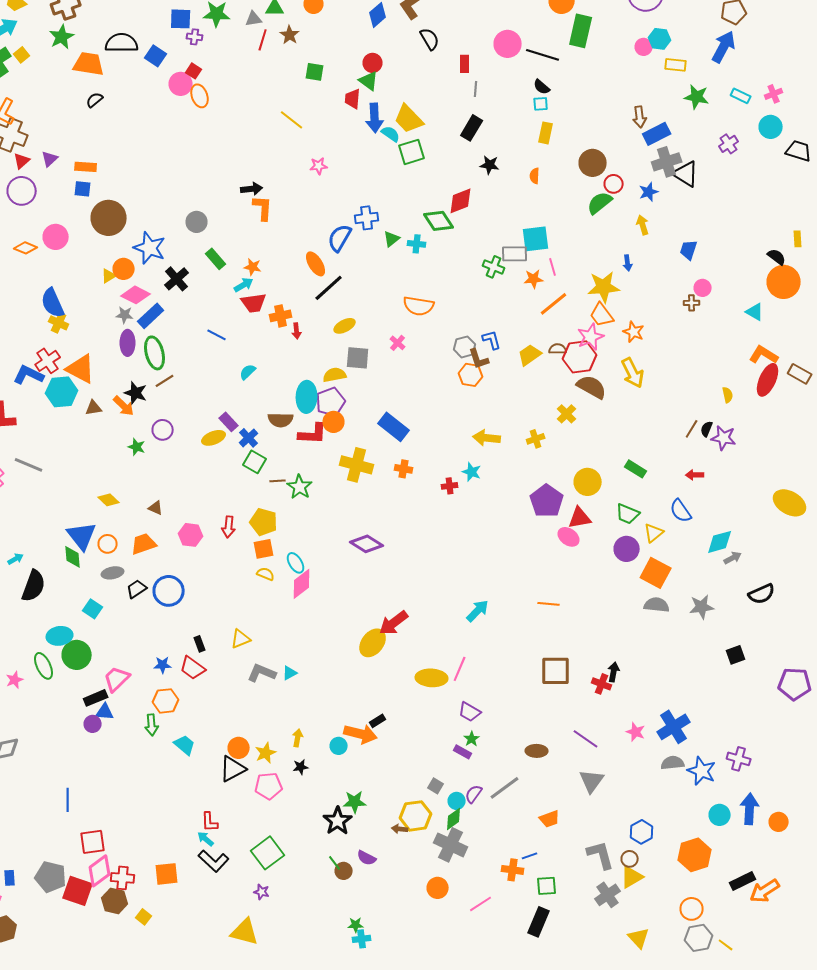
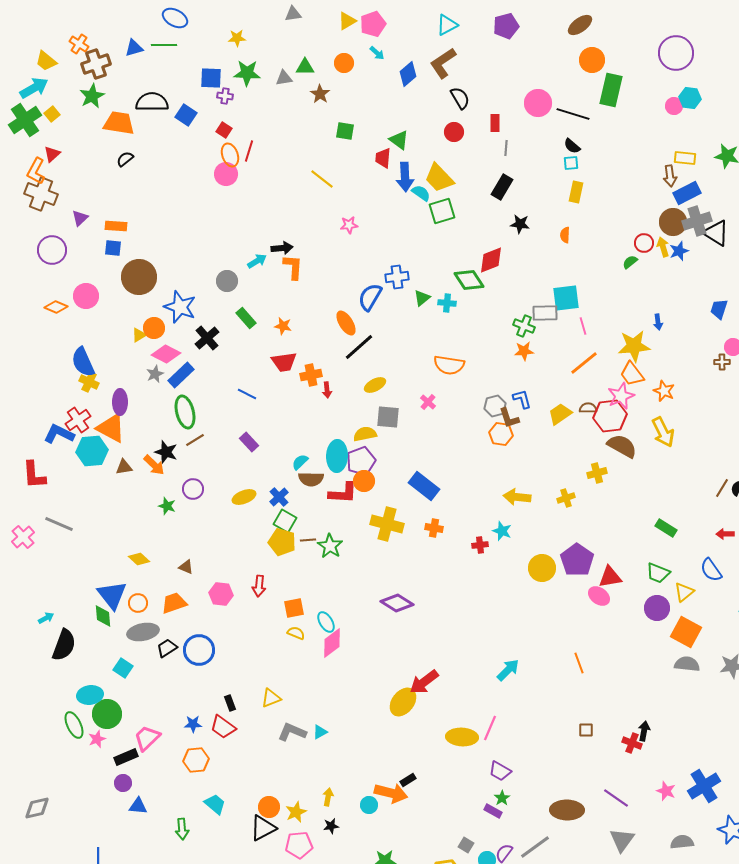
red line: (263, 40) -> (249, 151), moved
red circle: (373, 63) -> (454, 132), moved
yellow rectangle: (676, 65) -> (685, 158), moved
pink circle: (181, 84) -> (226, 174), moved
red triangle: (22, 161) -> (52, 154), moved
brown circle: (593, 163) -> (673, 222), moved
green semicircle: (600, 203) -> (630, 262), size x0.6
yellow arrow: (643, 225) -> (663, 247), moved
orange star: (534, 279) -> (524, 351), moved
cyan arrow: (244, 285) -> (257, 261), moved
gray star: (125, 315) -> (155, 374), turned -30
purple ellipse: (128, 343) -> (120, 402), moved
cyan semicircle: (248, 372) -> (300, 462), moved
yellow cross: (567, 414) -> (597, 473), turned 30
purple rectangle: (229, 422) -> (249, 442), moved
yellow circle: (588, 482) -> (542, 568), moved
yellow pentagon: (264, 522) -> (282, 542), moved
gray ellipse: (113, 573) -> (143, 632), size x1.4
orange line: (549, 604) -> (579, 663), turned 65
brown square: (556, 671) -> (586, 730), size x0.5
pink star: (15, 680) -> (97, 739), moved
blue triangle: (105, 712) -> (138, 806), moved
green arrow: (152, 725) -> (182, 829), moved
brown ellipse: (537, 751) -> (567, 810), size x1.5
gray semicircle: (673, 763) -> (682, 842), moved

